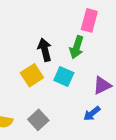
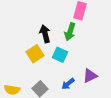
purple triangle: (102, 85) -> (90, 76), moved
blue arrow: (92, 113) -> (68, 84), moved

